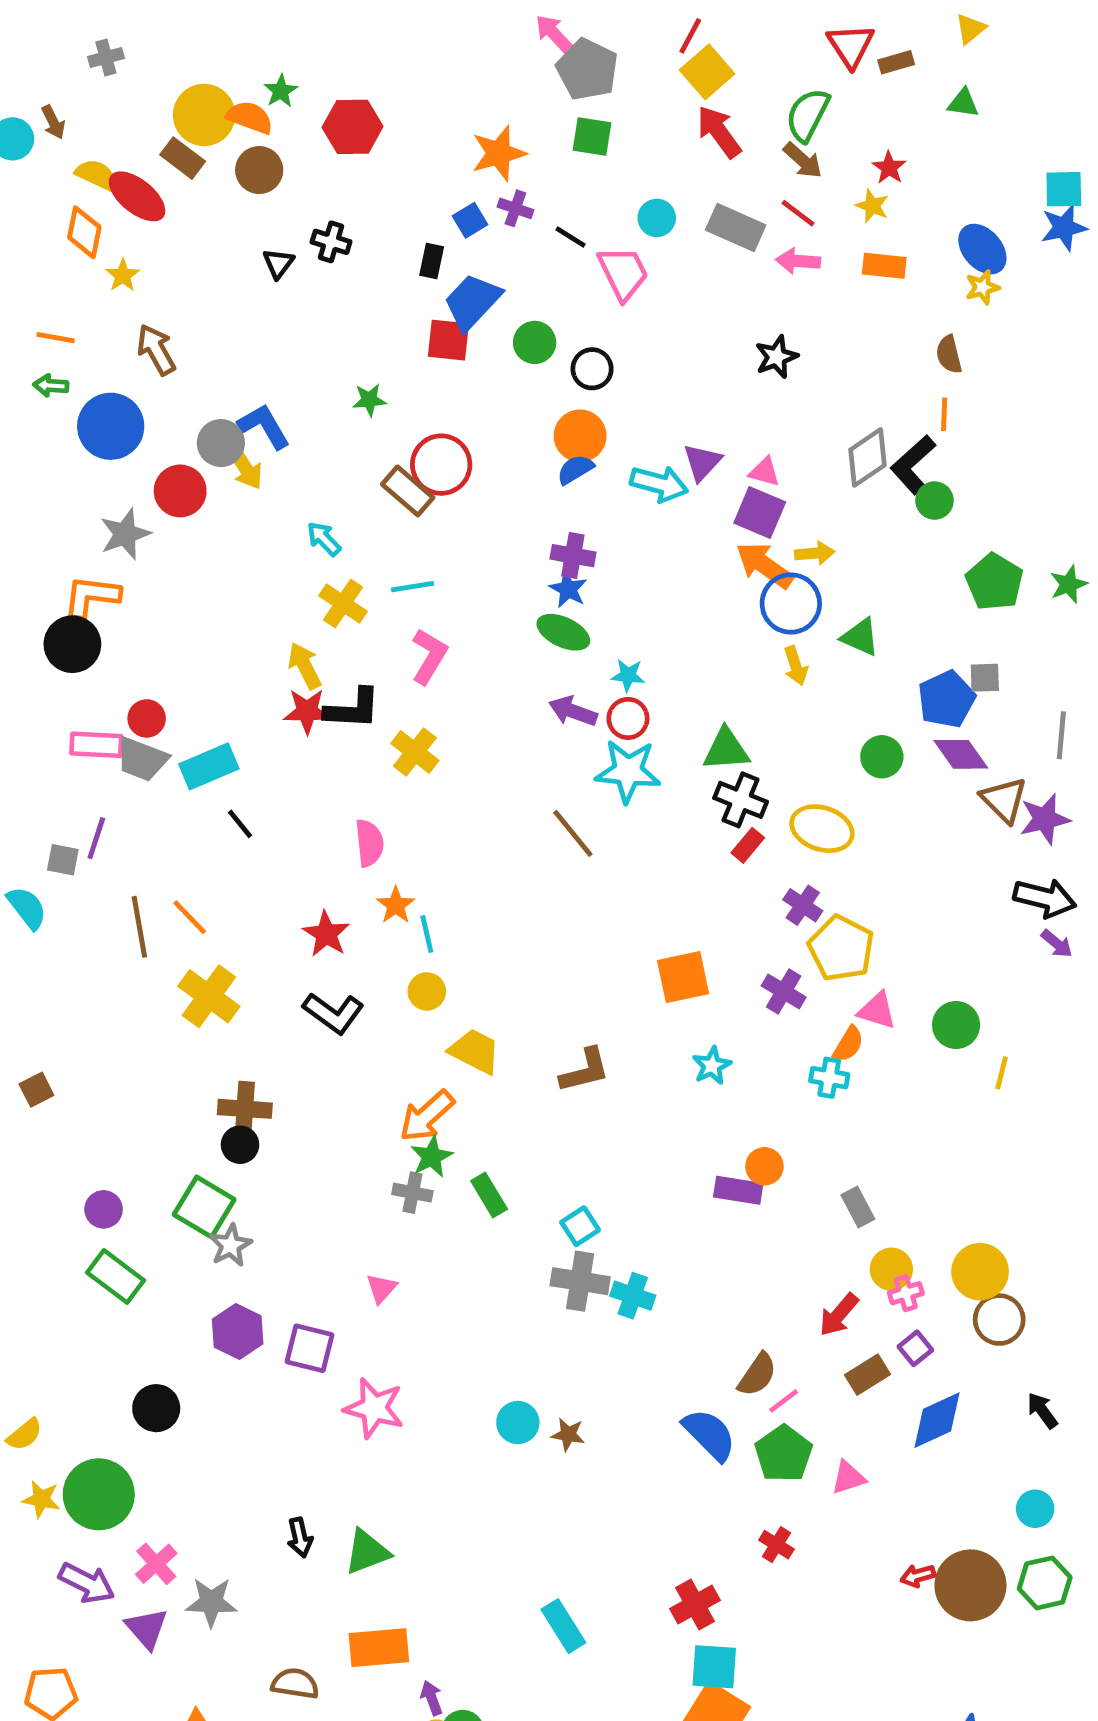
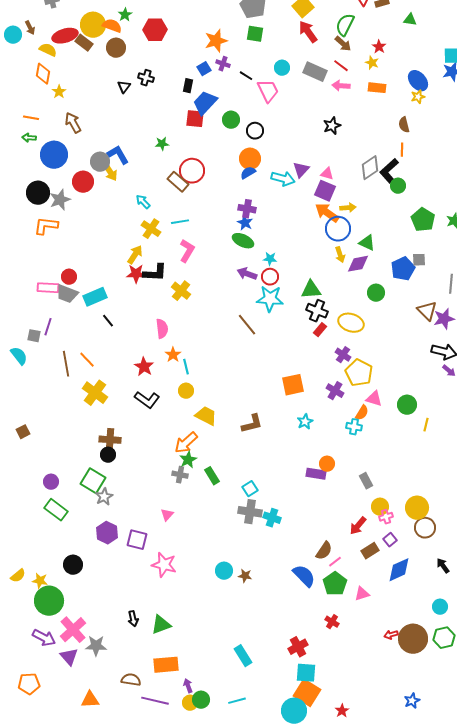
red ellipse: (137, 196) -> (65, 36), moved, turned -55
black circle: (72, 644) -> (38, 193), moved
yellow arrow: (305, 666) -> (135, 255), turned 60
purple diamond: (961, 754) -> (358, 264), moved, turned -65
yellow star: (41, 1499) -> (40, 581), moved
pink cross: (156, 1564) -> (73, 630), size x1.5

